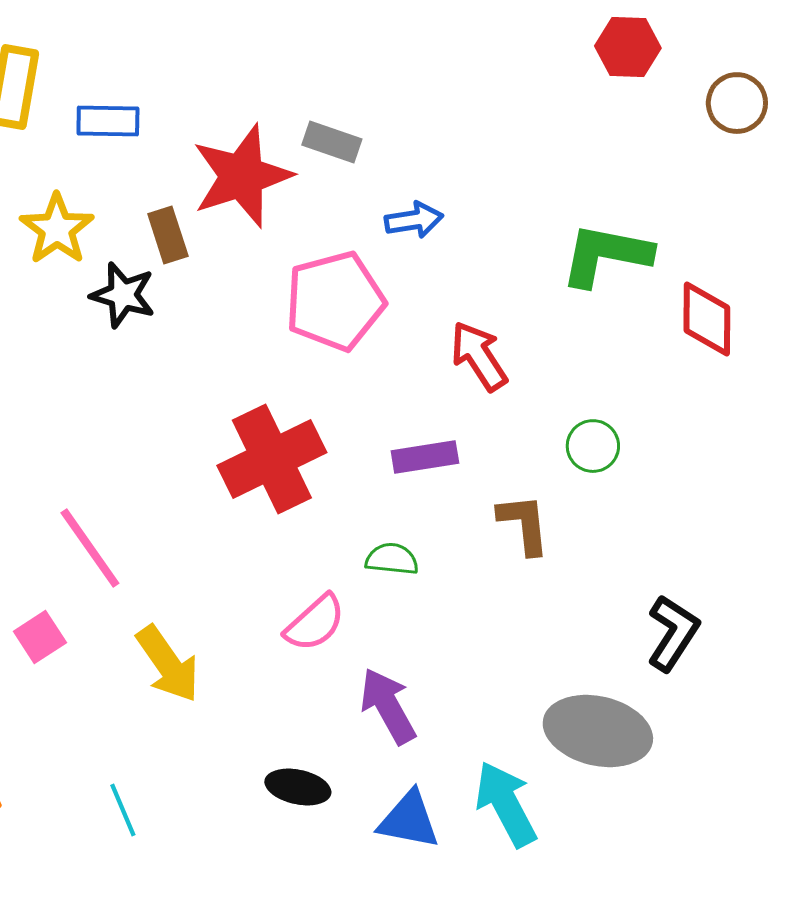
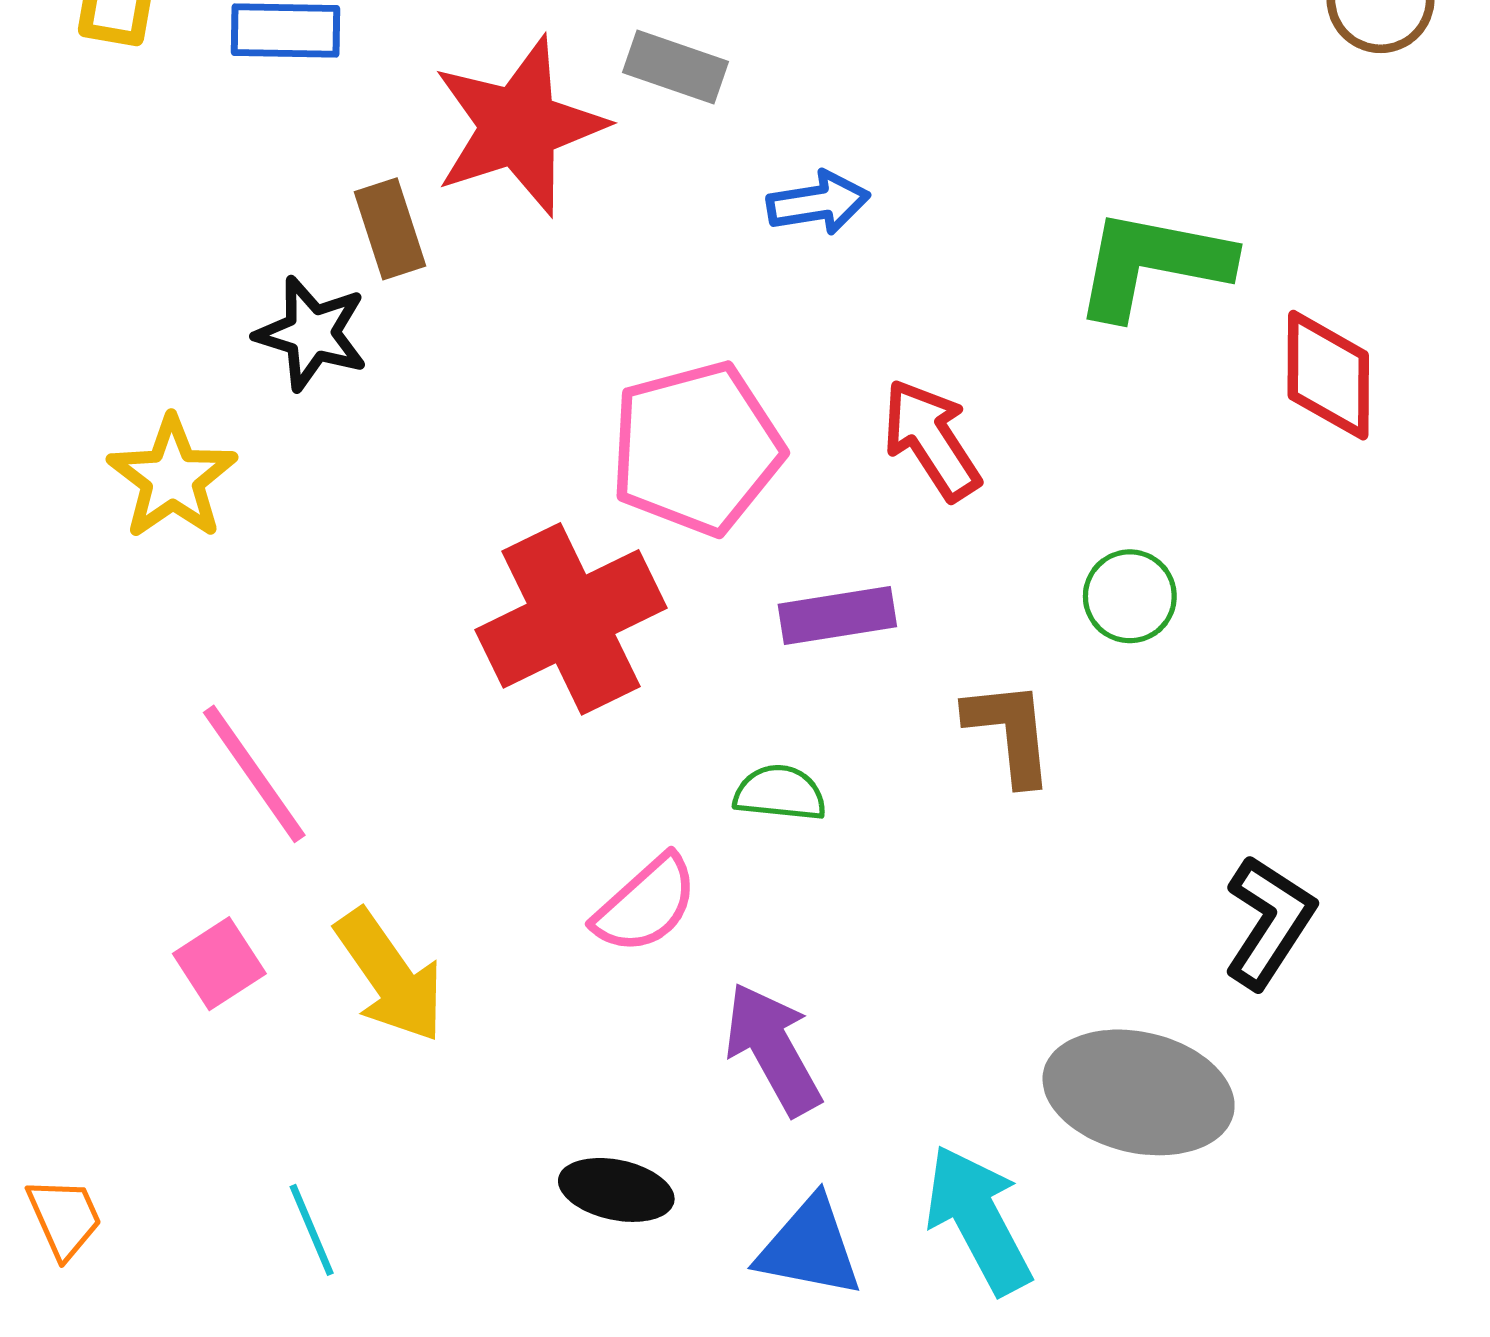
yellow star: (57, 229) -> (172, 478), moved
pink pentagon: (335, 301) -> (696, 448), moved
pink square: (40, 637) -> (219, 964), moved

